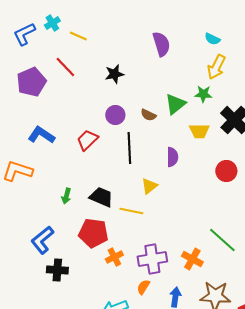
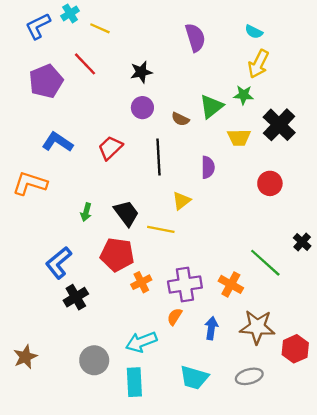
purple circle: (115, 115) -> (142, 108), moved
black trapezoid: (101, 197) -> (126, 213), turned 30
black cross: (57, 270) -> (76, 297), turned -35

